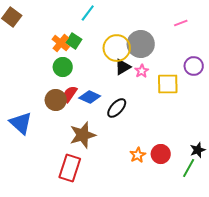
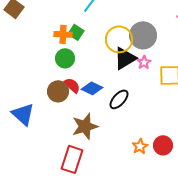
orange cross: (61, 43) -> (63, 34), turned -36
black triangle: (123, 67) -> (125, 58), size x1.4
red semicircle: (70, 94) -> (72, 85), turned 96

